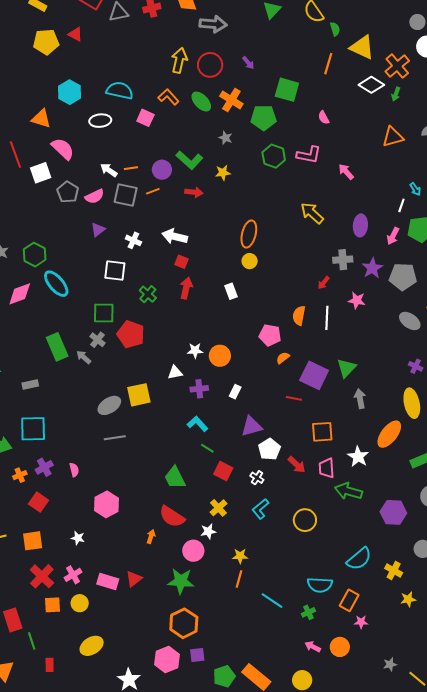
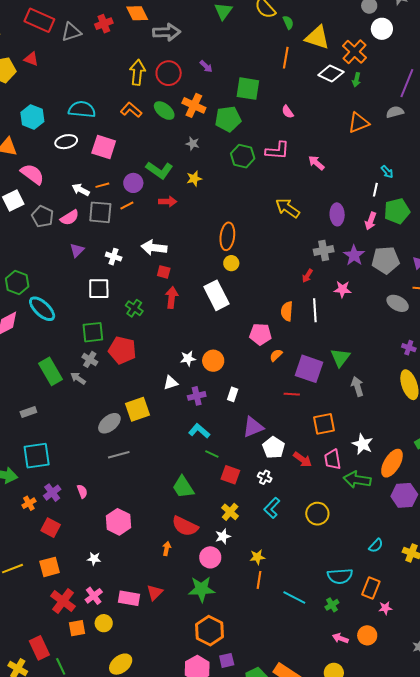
pink square: (145, 118) -> (104, 147), moved, size x1.4
white rectangle: (231, 291) -> (217, 295), size x1.8
orange ellipse: (389, 434) -> (392, 463), moved
cyan semicircle: (359, 559) -> (376, 546), size x0.6

